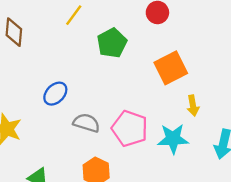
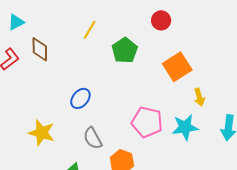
gray semicircle: (86, 123) -> (93, 138), moved, turned -130

